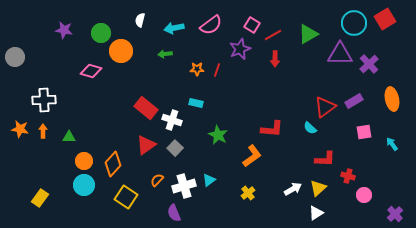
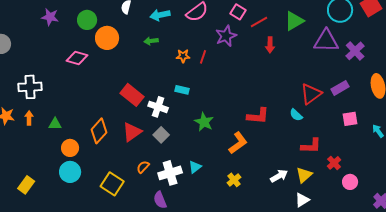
red arrow: (275, 59) -> (270, 45), moved
orange diamond: (113, 164) -> (99, 131), moved
red cross: (348, 176) -> (334, 163), turned 32

